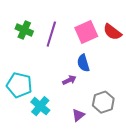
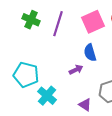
purple triangle: (78, 115) -> (85, 105), turned -48

